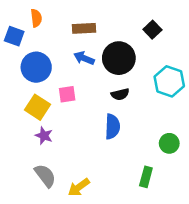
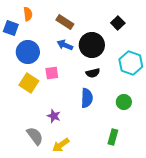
brown rectangle: (84, 28) -> (65, 22), turned 36
purple star: (44, 136) -> (54, 116), moved
green circle: (169, 143) -> (124, 102), moved

